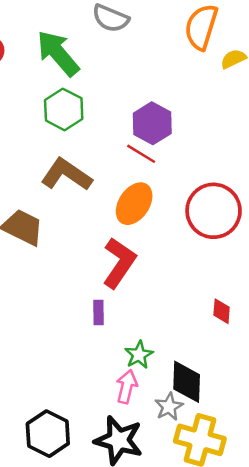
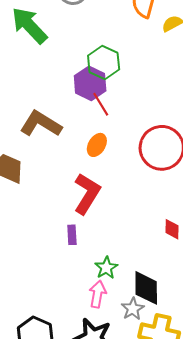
green hexagon: (64, 109) -> (104, 62), moved
purple hexagon: (152, 123) -> (90, 83), moved
red line: (141, 154) -> (101, 104), turned 30
orange ellipse: (134, 204) -> (97, 145), size x0.7

